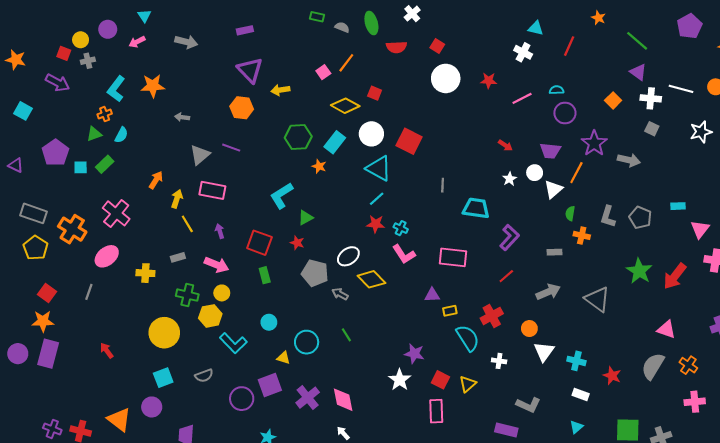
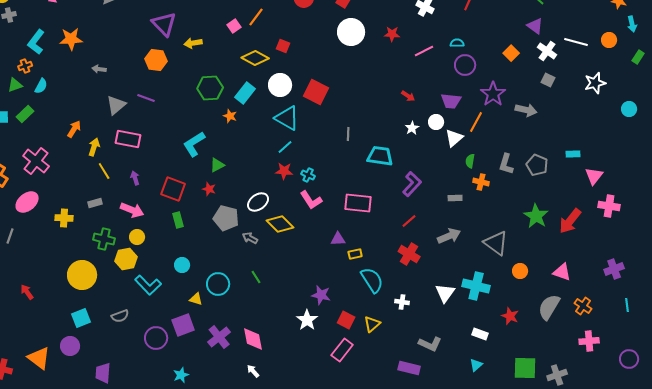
white cross: (651, 98) -> (547, 51), turned 30
red cross: (492, 316) -> (409, 254), moved, turned -30
orange circle: (529, 329) -> (520, 271), moved
cyan cross: (576, 361) -> (476, 286), moved, size x1.5
pink rectangle: (436, 411) -> (342, 350), turned 40

